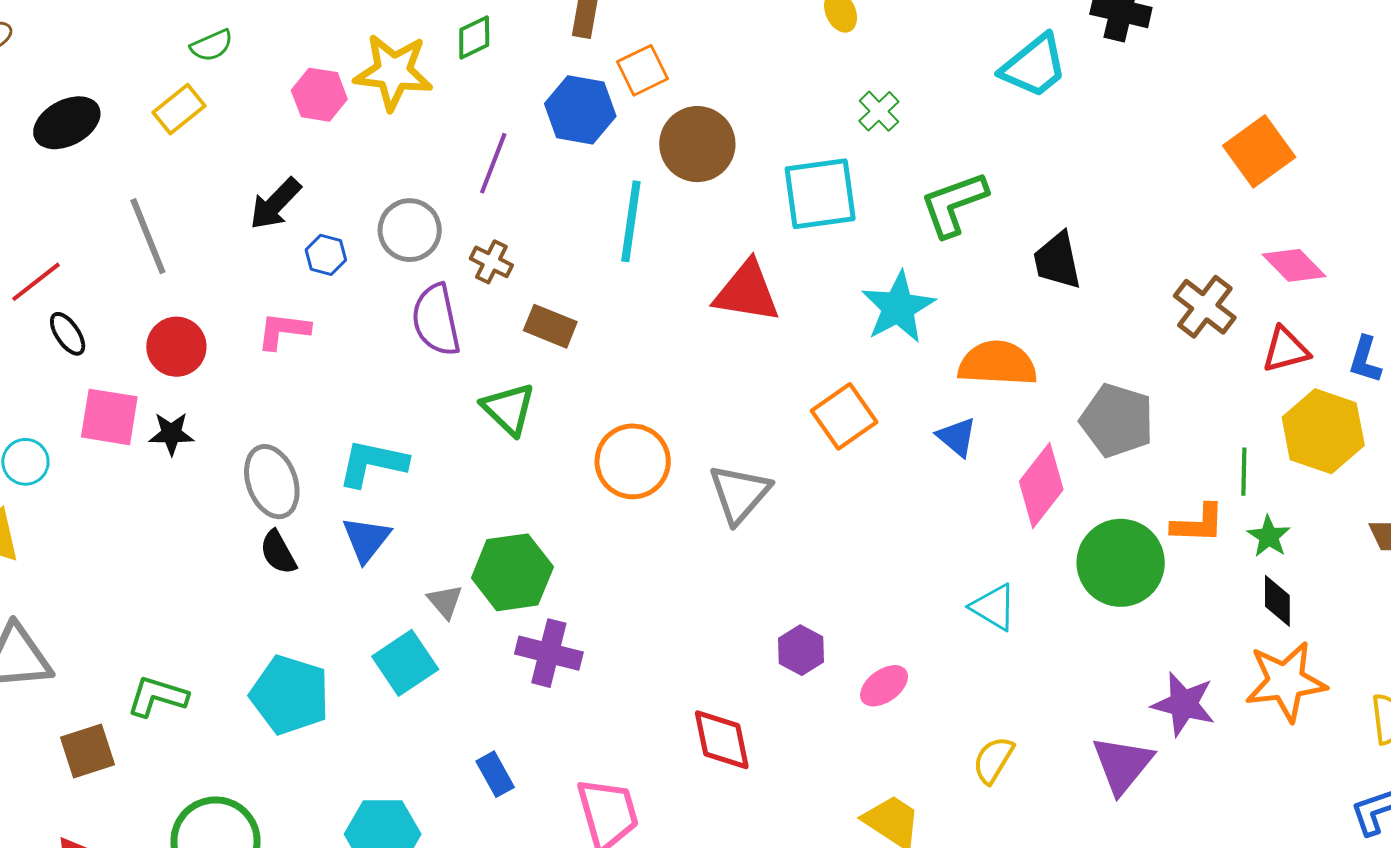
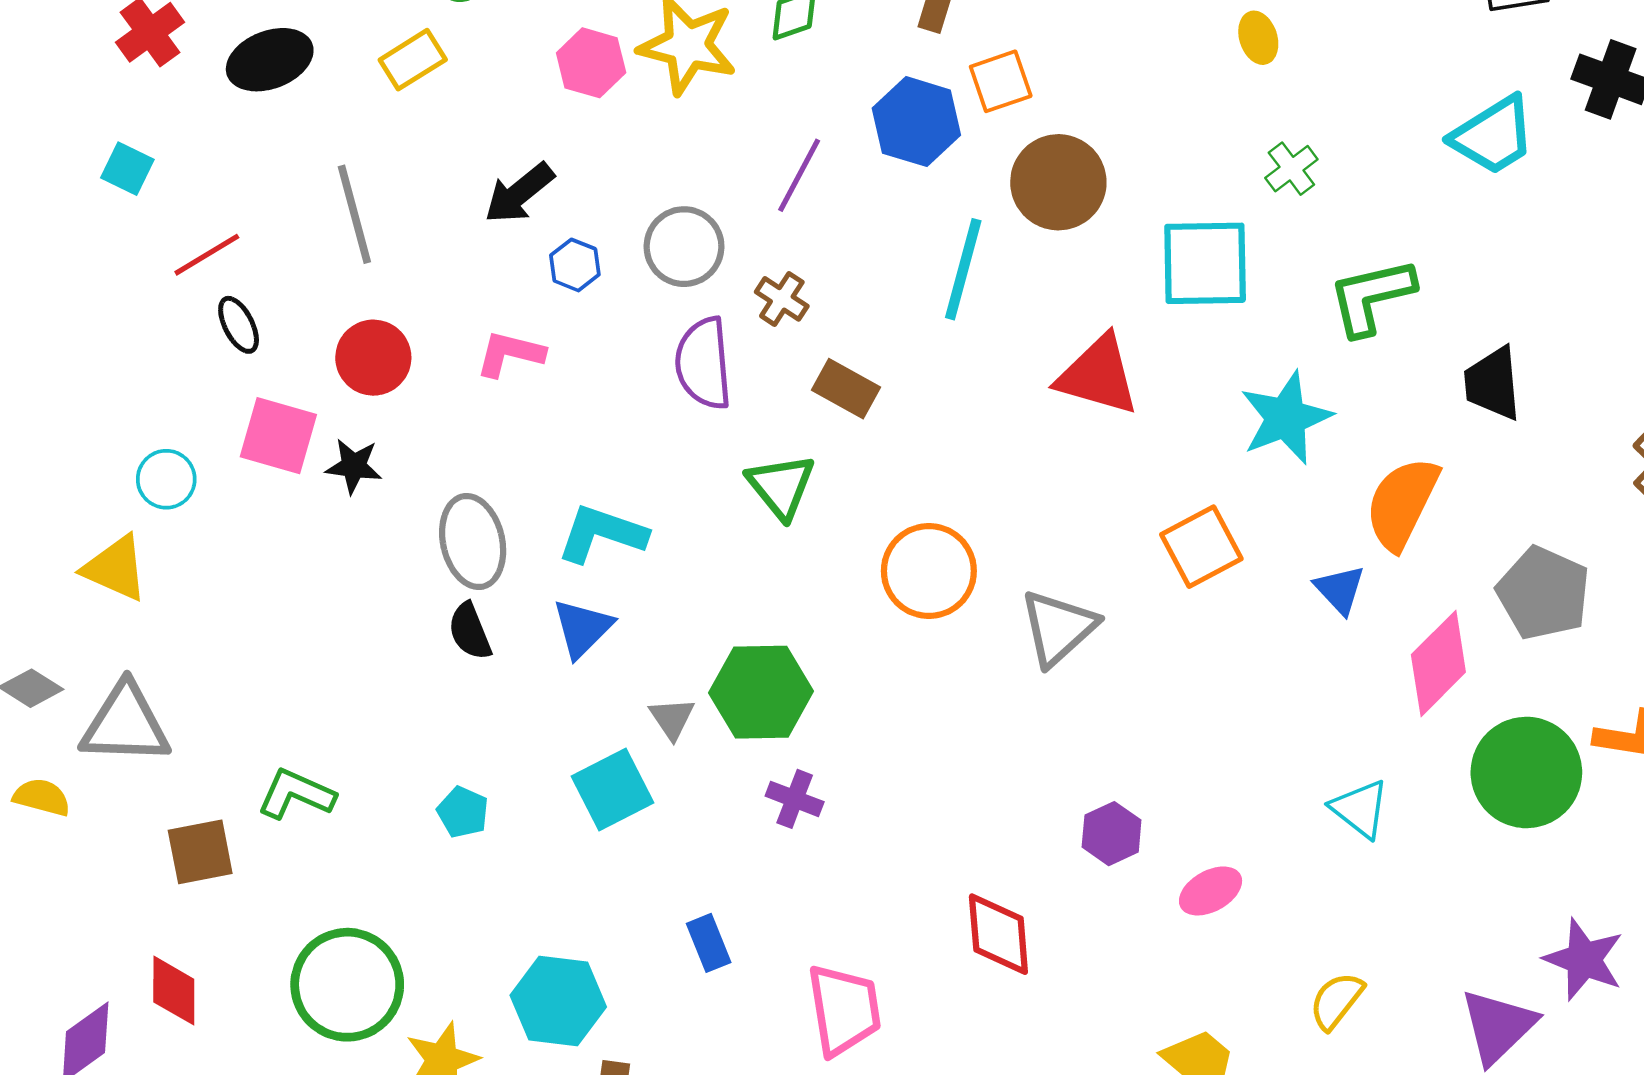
orange semicircle: (998, 363) -> (1402, 503), turned -74
purple cross: (549, 653) -> (795, 799), size x0.7
cyan pentagon: (290, 695) -> (463, 812), size x0.5

